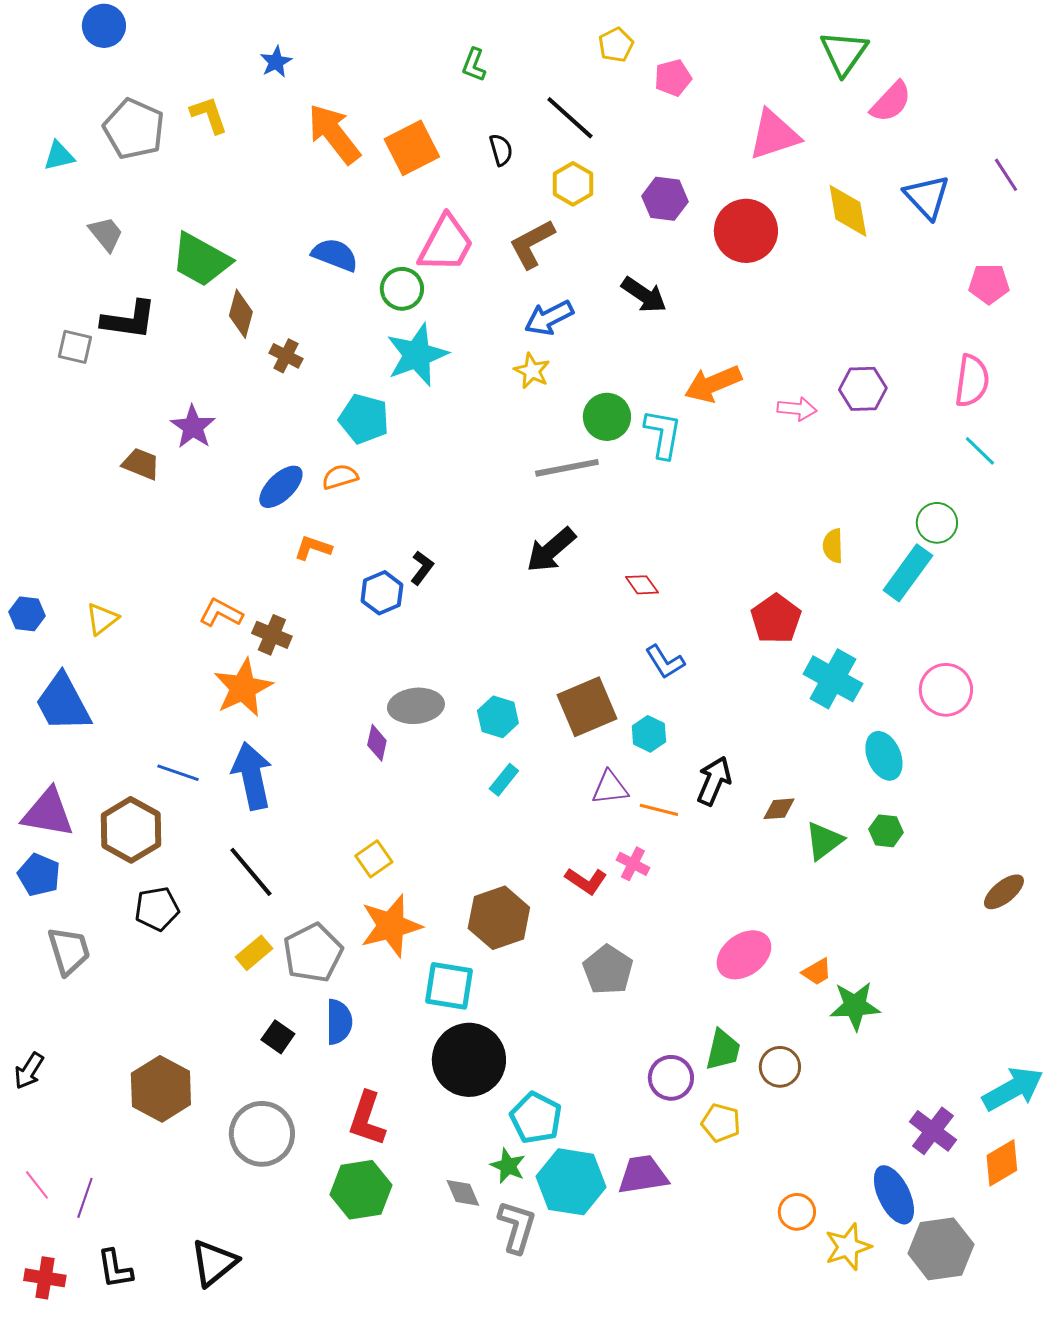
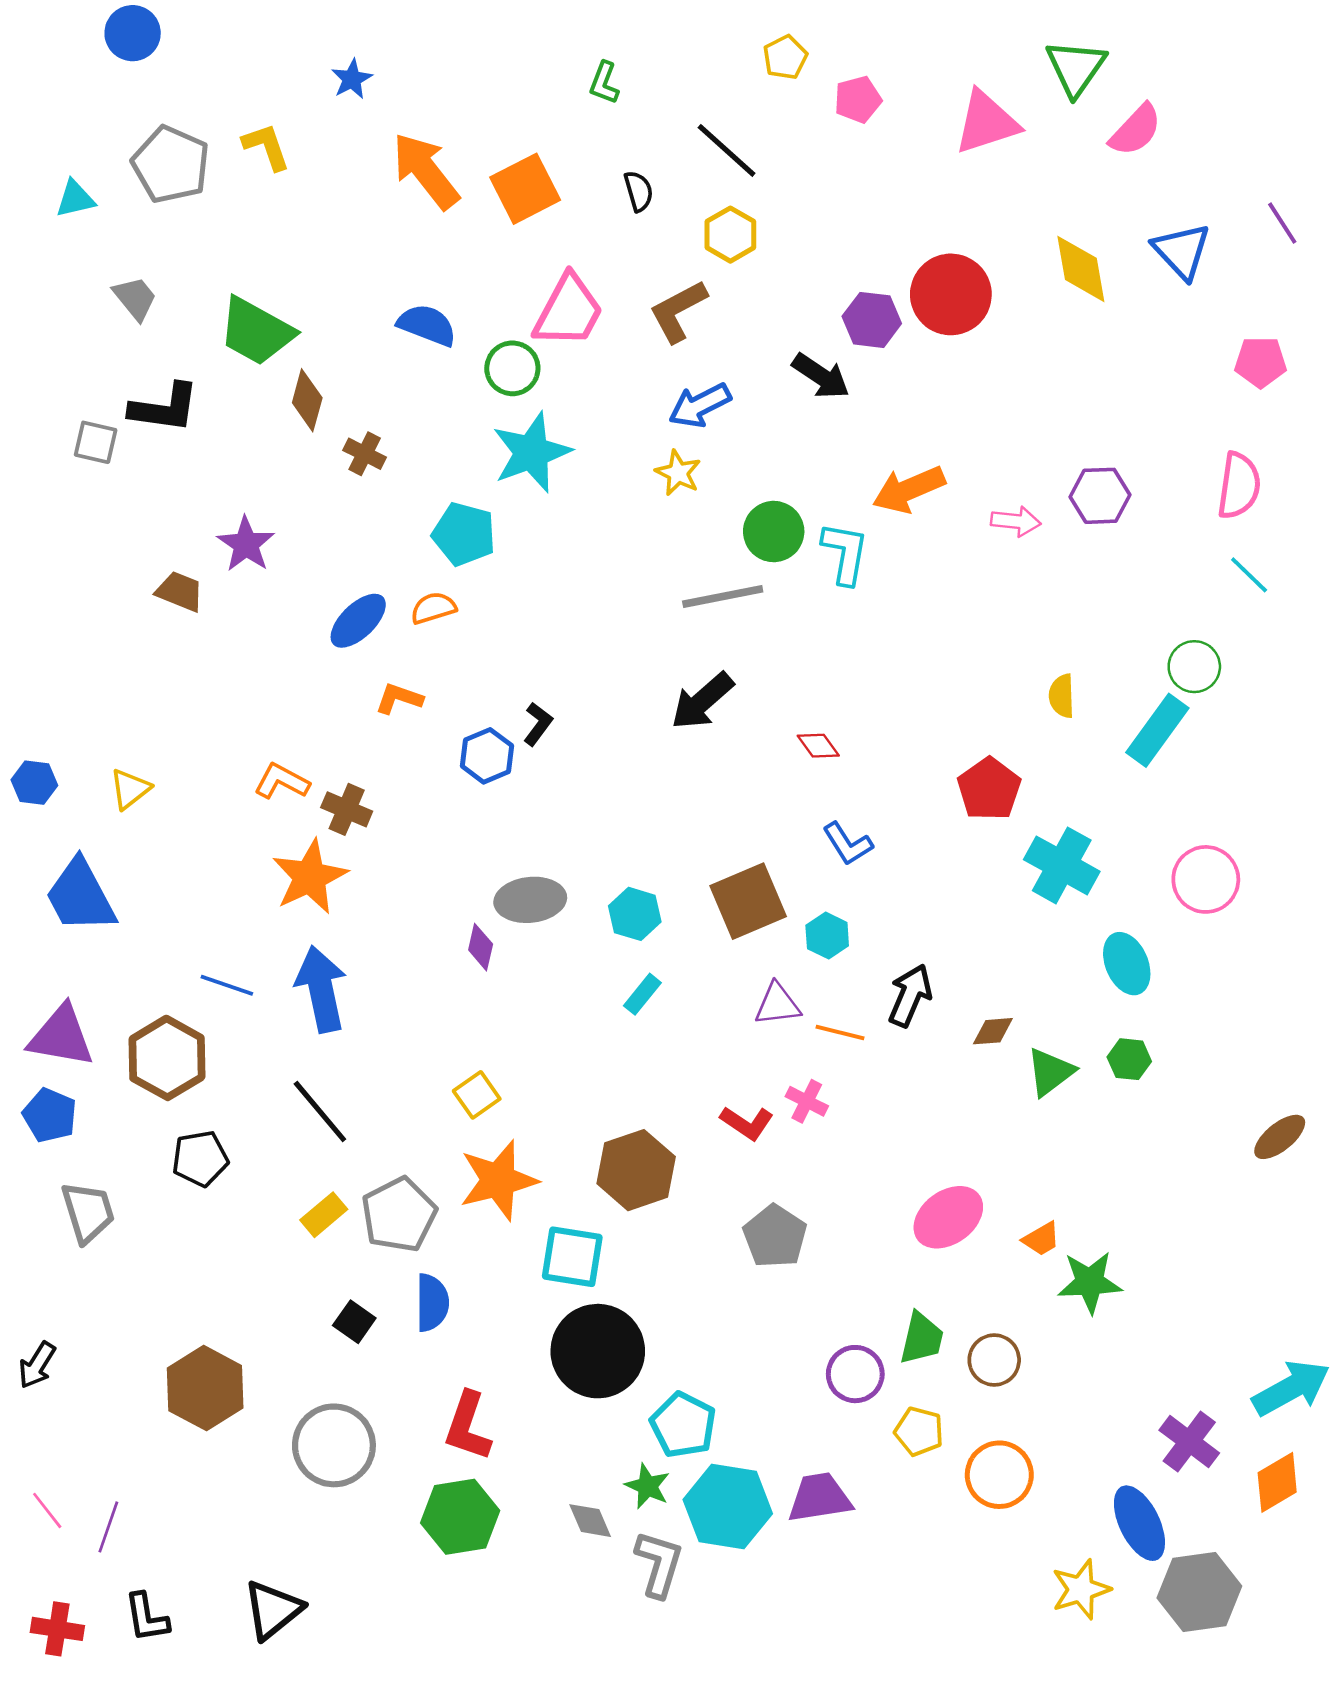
pink triangle: (774, 135) -> (987, 122), moved
purple hexagon: (665, 199) -> (872, 320), moved
orange circle: (797, 1212) -> (999, 1475), moved, size x1.4

